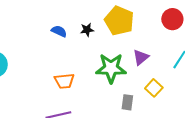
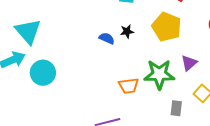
black star: (87, 30) -> (127, 31), moved
orange trapezoid: (64, 81) -> (129, 86), moved

